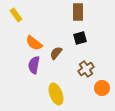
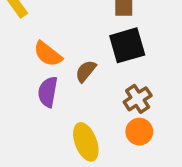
black square: (80, 38) -> (127, 45), size x1.5
orange circle: (102, 88) -> (139, 132), moved

